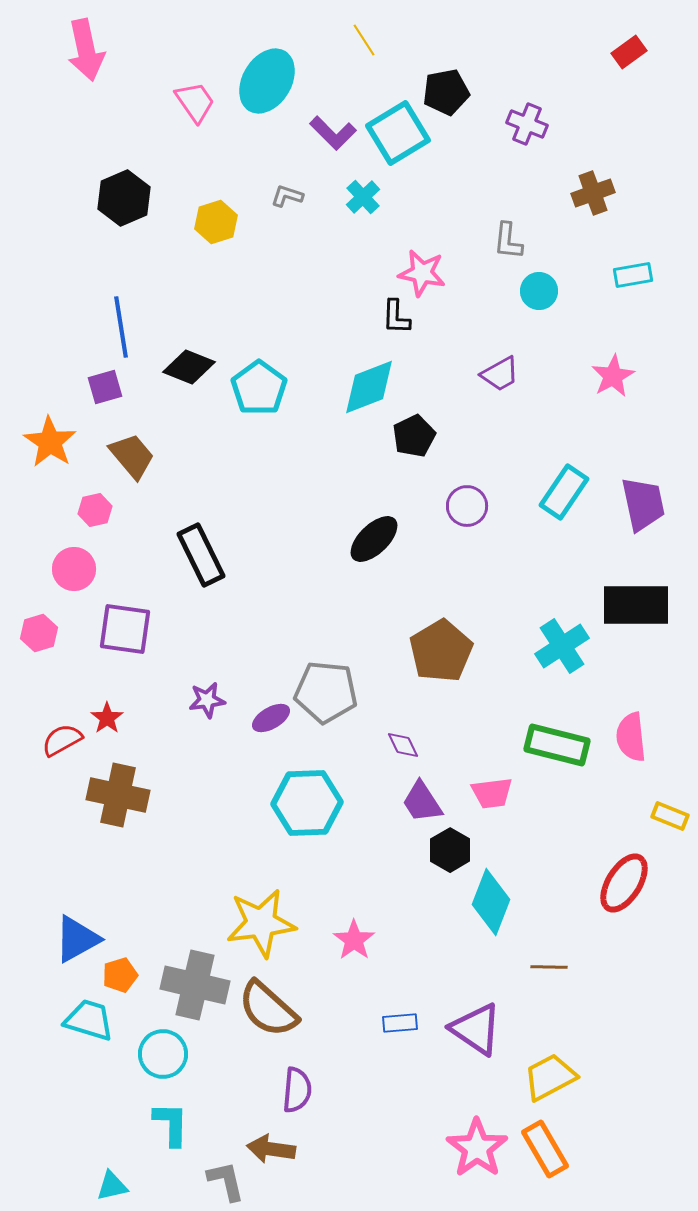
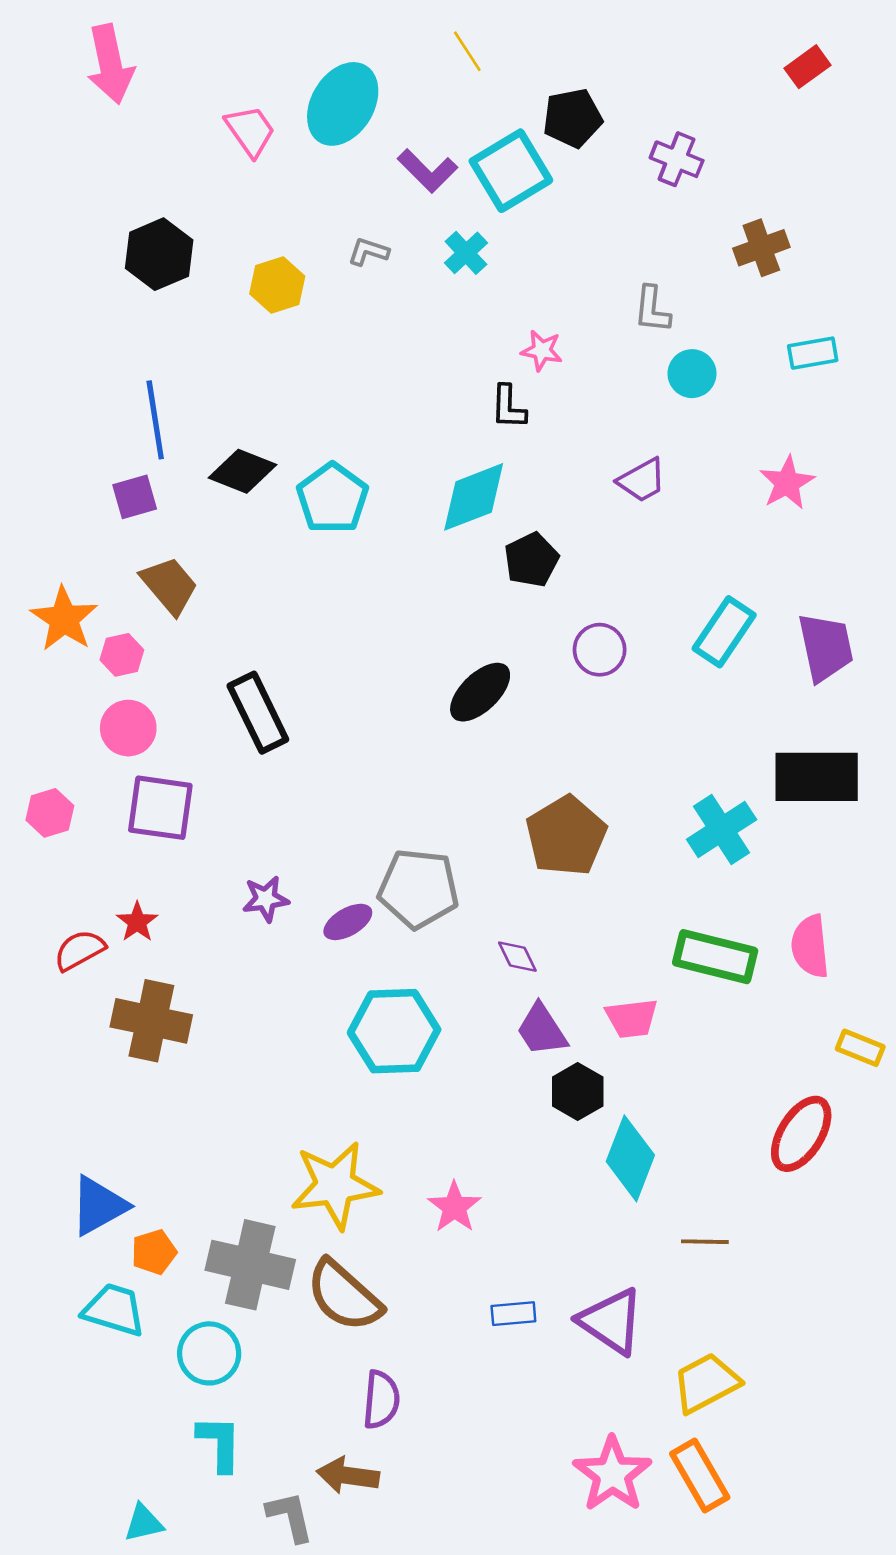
pink star: (422, 273) -> (542, 351), size x0.7
orange star: (50, 442) -> (64, 619), moved
pink circle: (74, 569) -> (128, 728), moved

